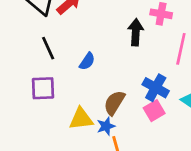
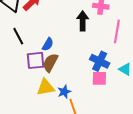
purple square: (43, 88) -> (36, 60), moved
brown semicircle: (114, 103) -> (50, 63), moved
pink square: (154, 111) -> (99, 78), turned 35

